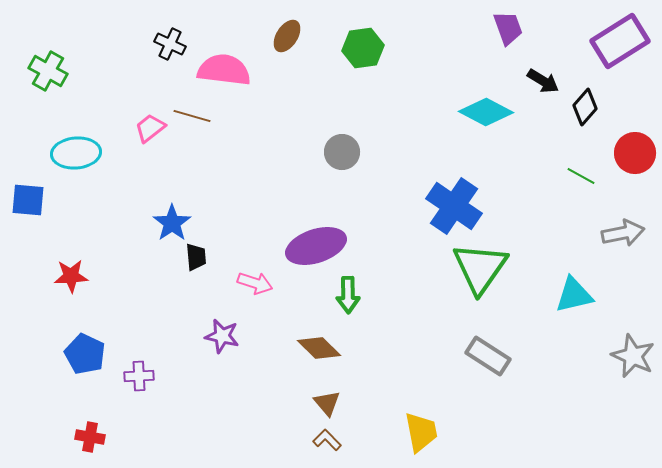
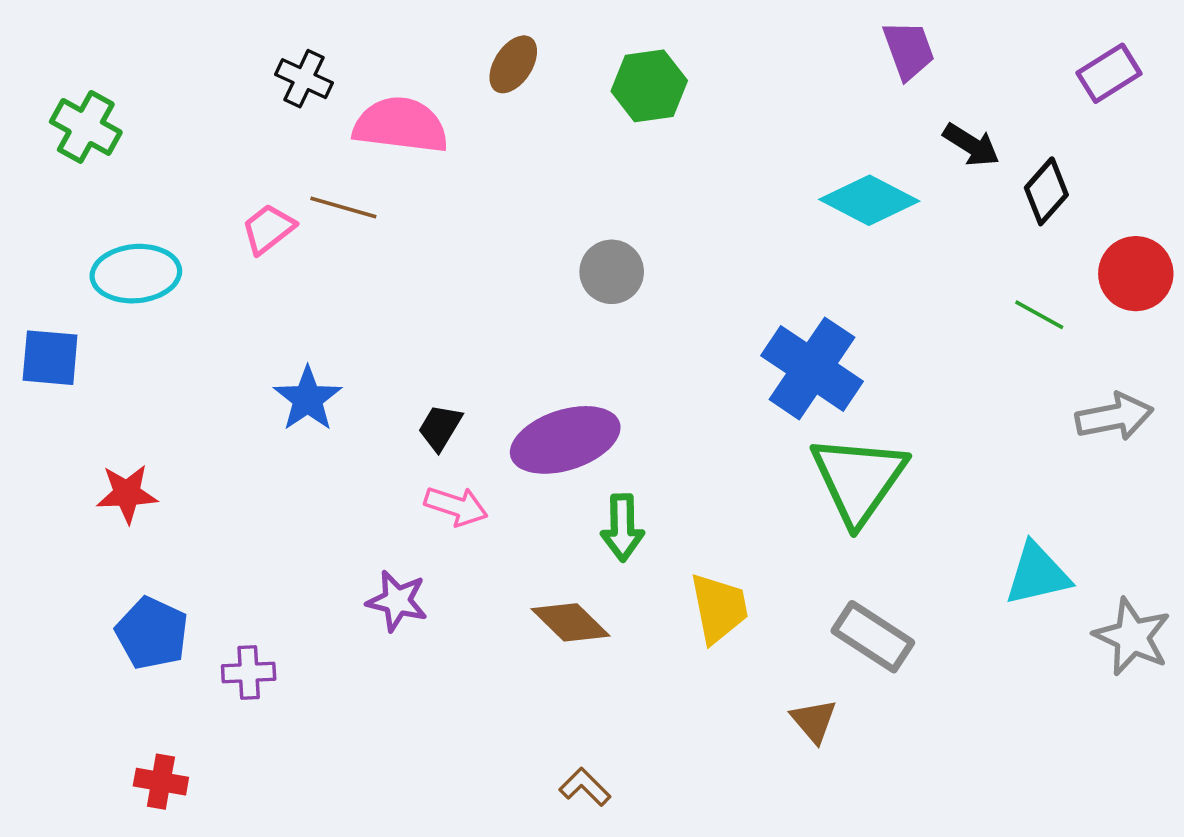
purple rectangle: (620, 41) -> (1109, 73), size x0.6
black trapezoid: (196, 257) -> (440, 427), moved, turned -144
cyan triangle: (574, 295) -> (1037, 574), moved
brown triangle: (327, 403) -> (814, 721), moved
yellow trapezoid: (421, 432) -> (719, 608), moved

